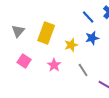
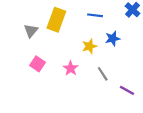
blue line: (88, 17) -> (95, 15), moved, turned -40
yellow rectangle: (46, 33) -> (56, 20), moved

